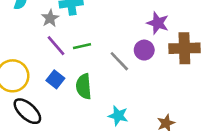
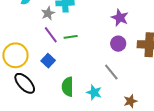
purple star: (158, 23) -> (120, 18), moved
gray line: (119, 61) -> (111, 72), moved
green semicircle: (84, 86) -> (68, 87), moved

